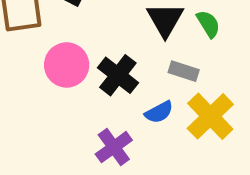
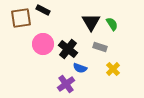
blue semicircle: (159, 112) -> (80, 68), moved, turned 48
yellow cross: (210, 116) -> (113, 69), size x0.6

